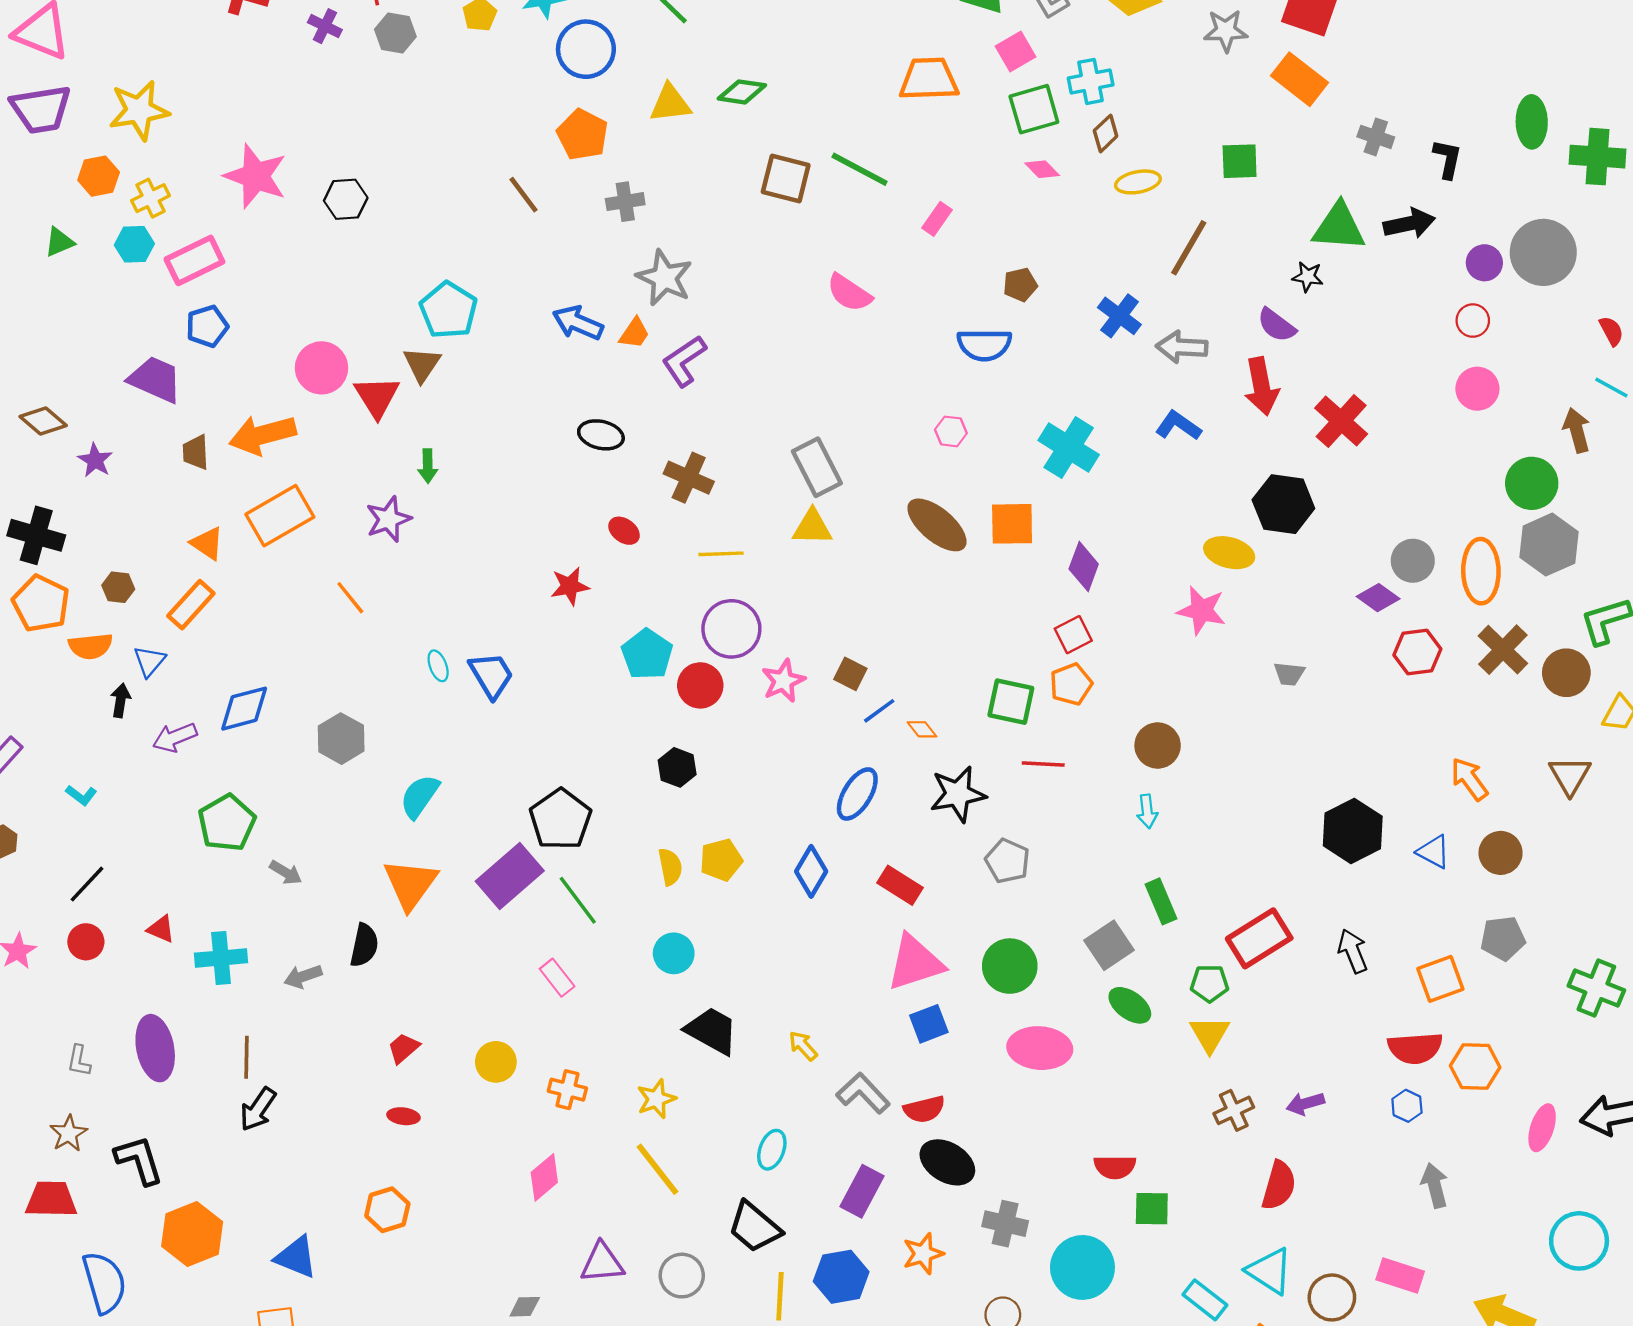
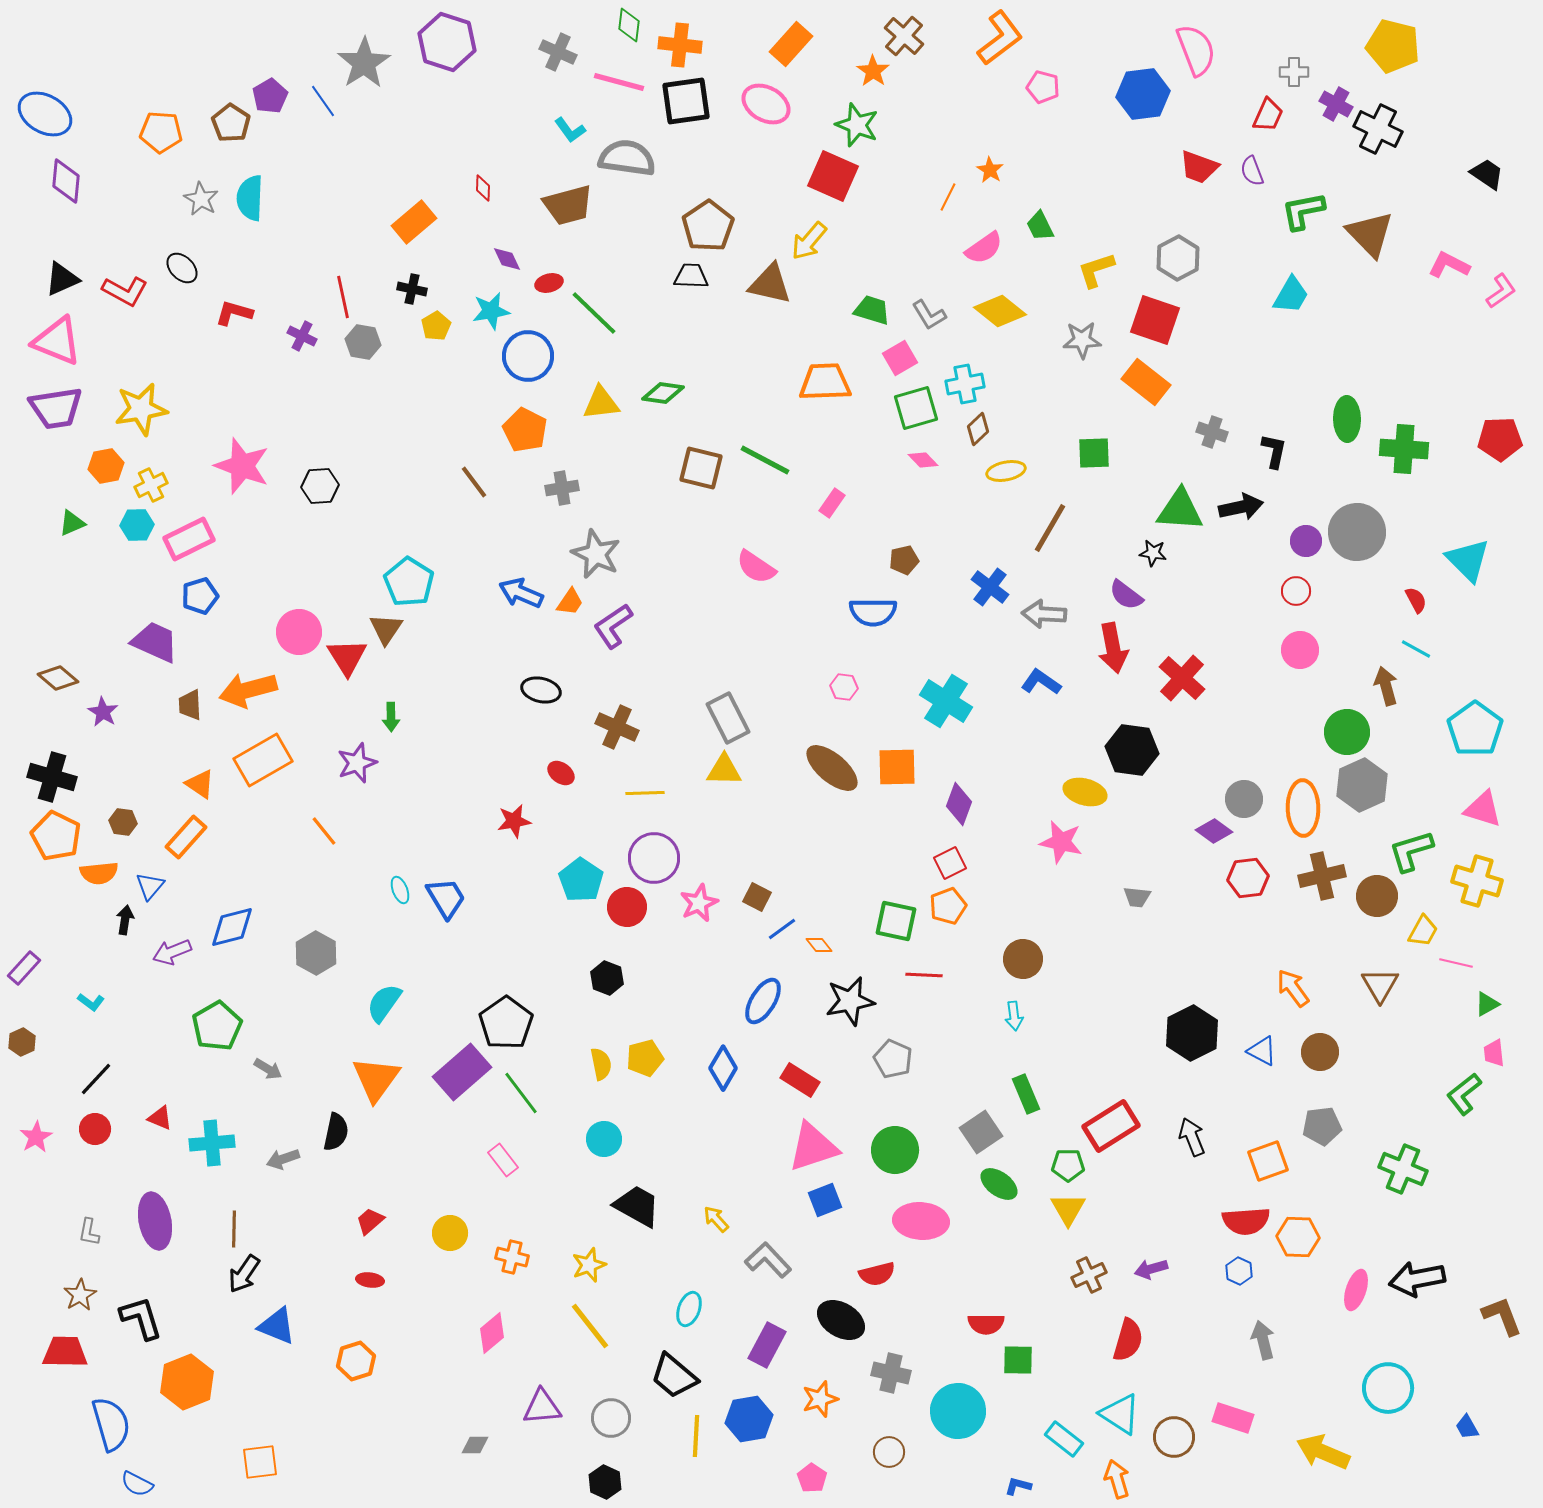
brown cross: (1503, 650) -> (1322, 876), turned 33
red semicircle: (924, 1109) -> (877, 1274), moved
blue triangle: (296, 1257) -> (277, 1326), moved

